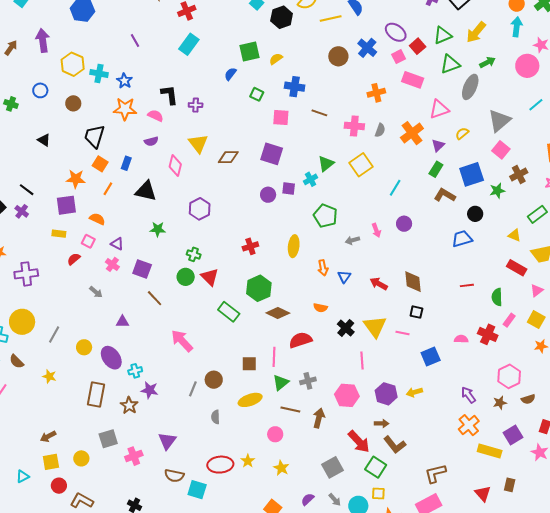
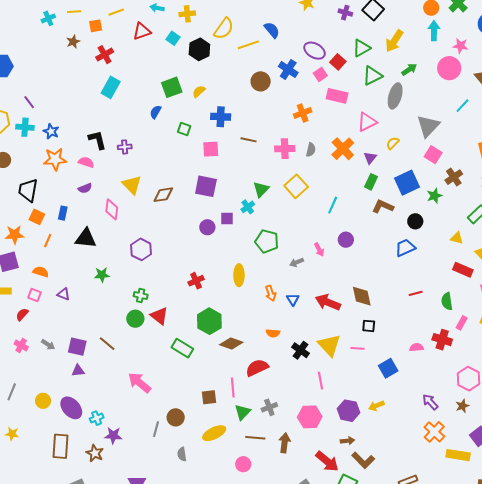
purple line: (135, 41) -> (29, 102), moved
pink cross: (112, 264) -> (21, 345), moved
purple square: (142, 269) -> (77, 347), moved
red arrow: (379, 284) -> (328, 302), size x1.4

